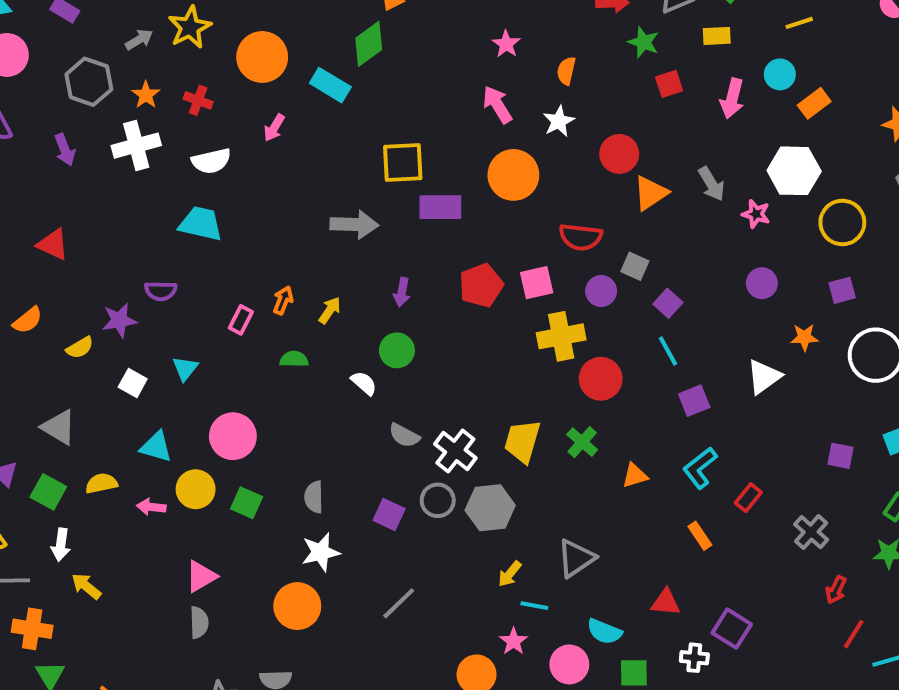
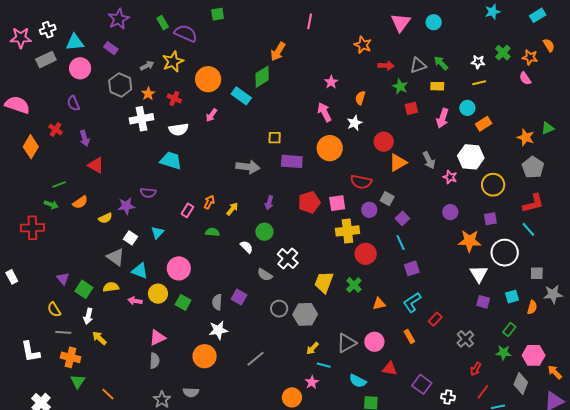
purple arrow: (65, 150) -> (85, 138), moved
yellow square: (403, 163) -> (275, 138), size x0.6
orange star: (804, 337) -> (470, 241), size x1.6
white triangle: (764, 377) -> (479, 274), moved, turned -30
gray triangle: (59, 427) -> (116, 257), moved
white cross: (455, 451) -> (288, 258), moved
purple square: (389, 514) -> (239, 297), moved
white cross: (694, 658) -> (448, 397), moved
pink circle: (569, 664) -> (374, 342), moved

